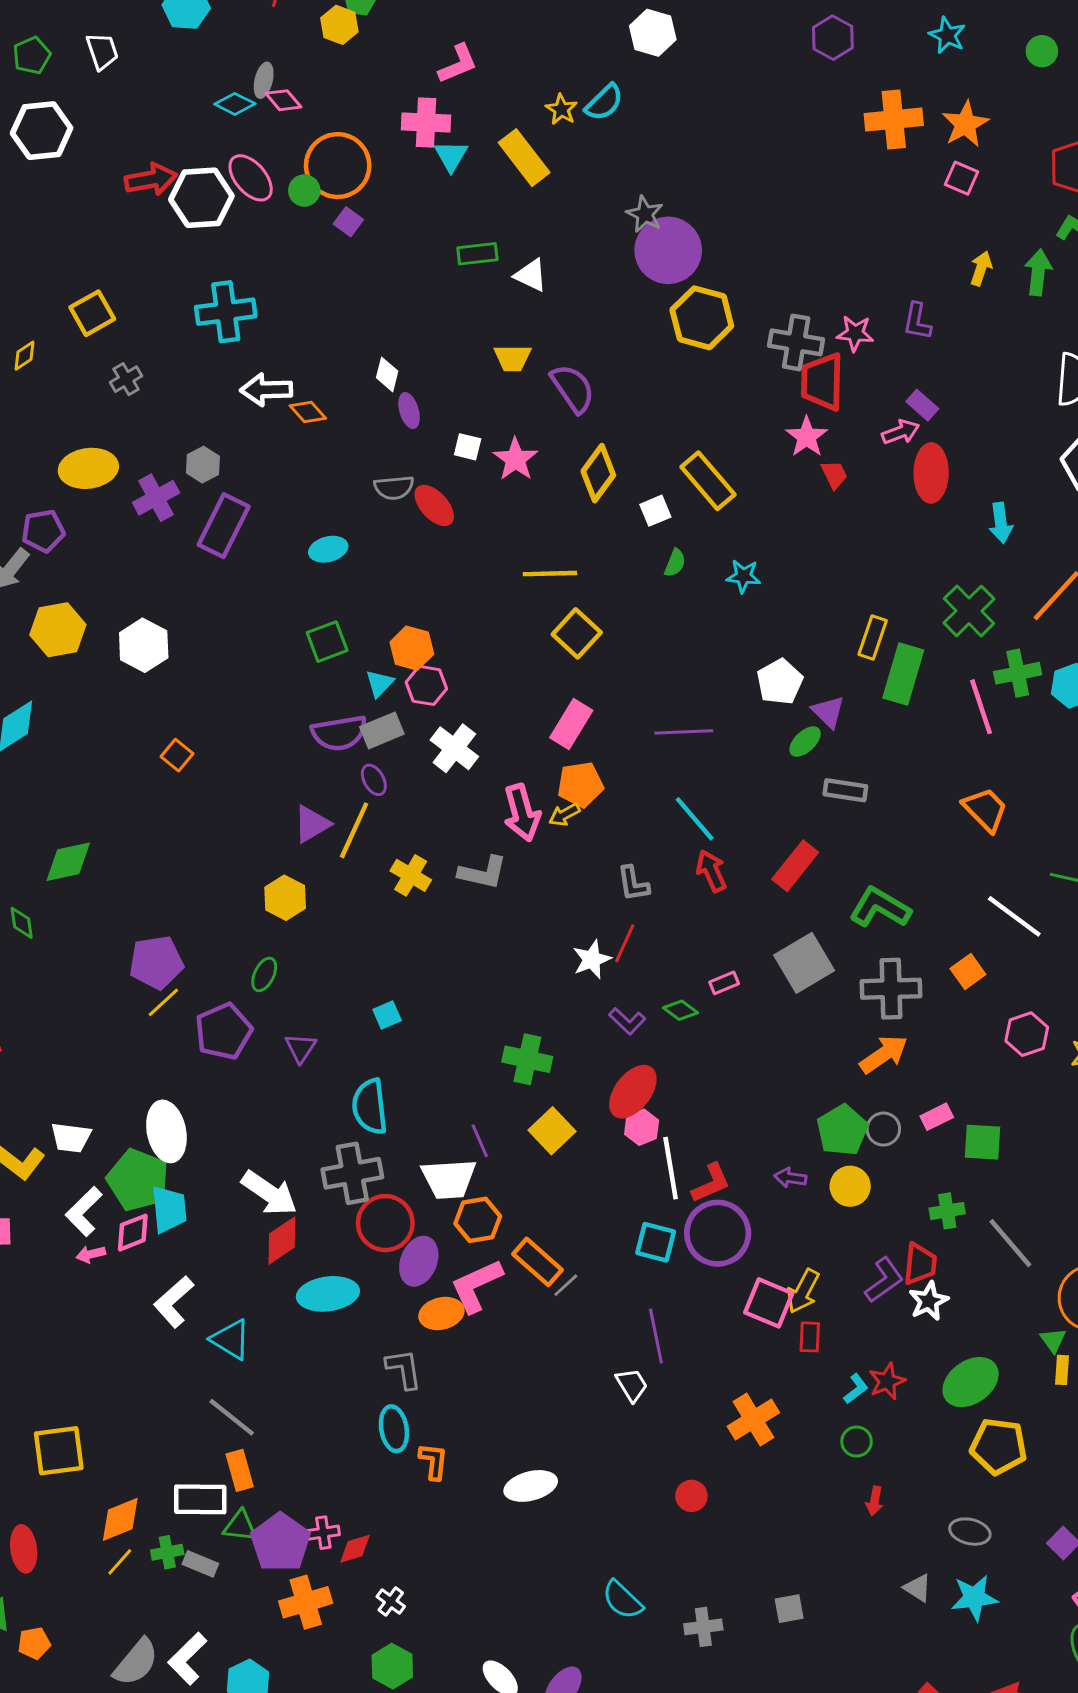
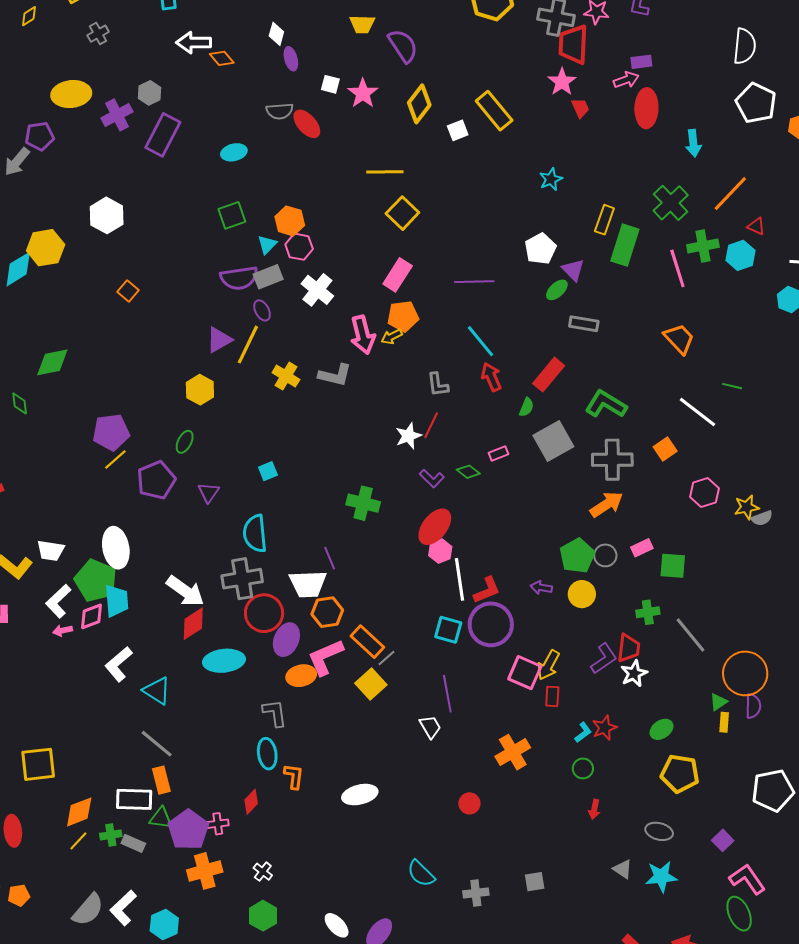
purple rectangle: (922, 405) -> (641, 62), turned -50
green semicircle: (675, 563) -> (526, 407), moved
cyan star: (743, 576) -> (551, 179), moved, turned -30
yellow hexagon: (58, 630) -> (46, 248), moved
yellow square: (552, 1131) -> (371, 684), moved
green triangle: (1053, 1340) -> (718, 702), turned 30
green ellipse: (971, 1382) -> (662, 729), size x0.6
red diamond: (355, 1549) -> (251, 802), moved, turned -30

